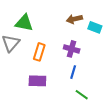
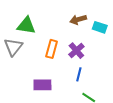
purple cross: (72, 49) -> (76, 51), turned 35
orange rectangle: (39, 52) -> (52, 49), moved

